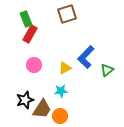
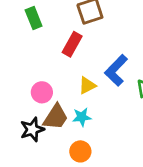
red rectangle: (30, 34) -> (72, 44), moved
pink circle: (34, 65) -> (42, 92), moved
brown trapezoid: (42, 109) -> (56, 117), moved

